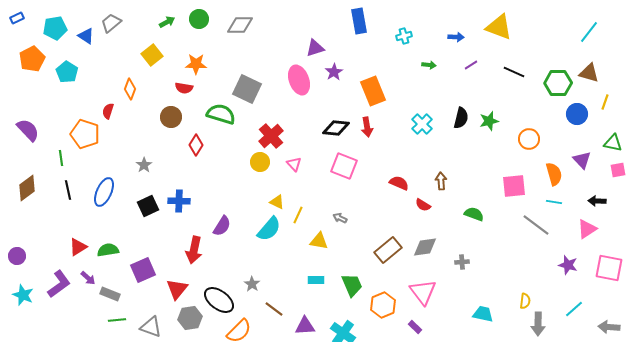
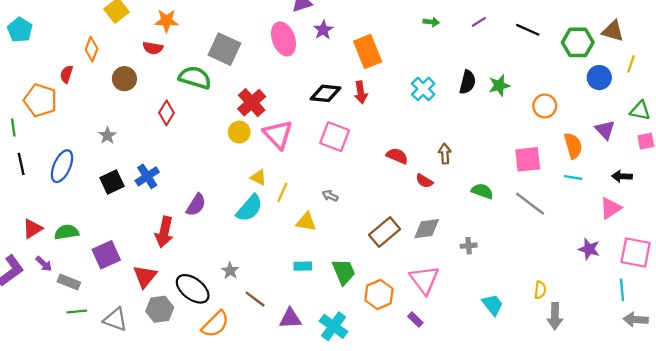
brown circle: (171, 117) -> (124, 79), moved
pink triangle: (294, 164) -> (278, 134), size x1.8
blue cross: (179, 201) -> (147, 176), turned -35
gray line: (536, 225) -> (530, 204), moved
cyan line: (574, 309) -> (622, 290), moved, turned -54
cyan trapezoid: (483, 314) -> (493, 305), turned 40

